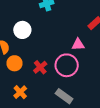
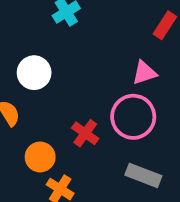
orange circle: (14, 63) -> (40, 157), moved

